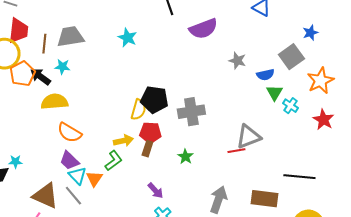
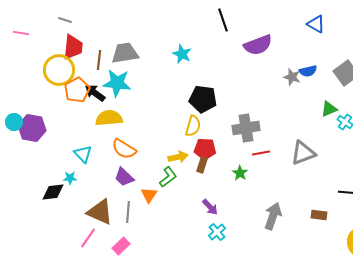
cyan star: (62, 67) -> (117, 83), size x1.8
blue semicircle: (265, 75) -> (308, 71), moved
green triangle: (274, 93) -> (329, 109), turned 36
black pentagon: (154, 100) -> (203, 99), moved
red line: (236, 151) -> (261, 153), moved
cyan triangle: (77, 176) -> (83, 154), moved
gray line: (73, 196) -> (128, 212), turned 45
brown rectangle: (264, 199) -> (319, 215), size x0.6

